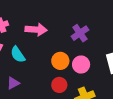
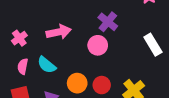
orange circle: (60, 61) -> (77, 83), moved
pink circle: (81, 65) -> (98, 45), moved

